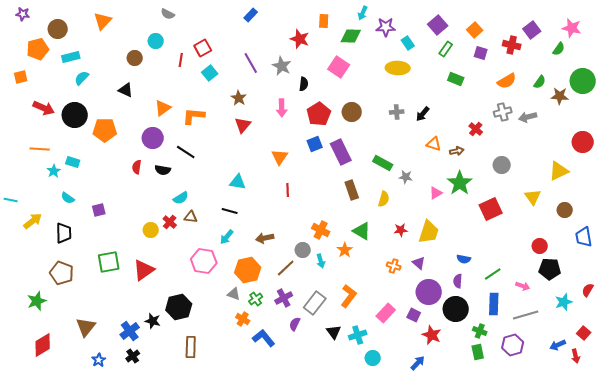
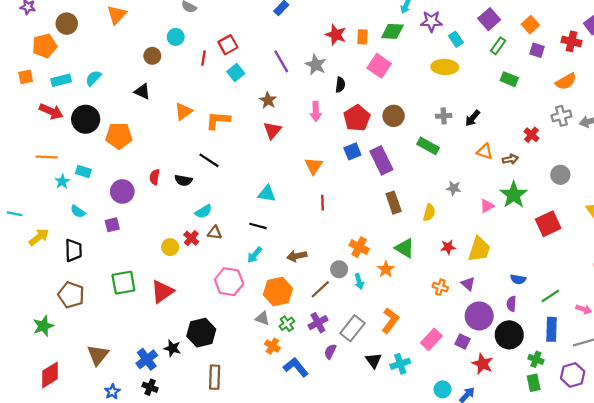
orange rectangle: (324, 21) -> (362, 37), moved
cyan rectangle: (71, 57) -> (61, 80), moved
purple circle: (153, 138) -> (122, 191), moved
green rectangle: (383, 163) -> (428, 146), moved
black cross: (133, 356) -> (150, 387), turned -32
cyan circle: (373, 358) -> (443, 389), moved

